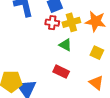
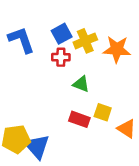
yellow cross: (71, 22) -> (85, 41), moved
yellow square: (97, 53) -> (103, 112), moved

